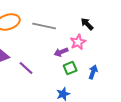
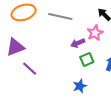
purple line: (26, 68) -> (30, 69), moved

